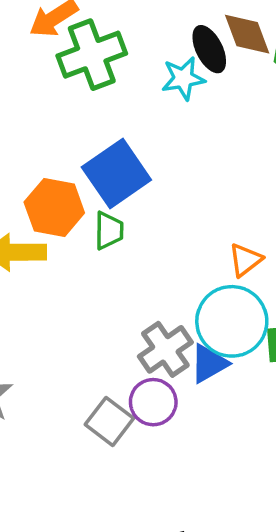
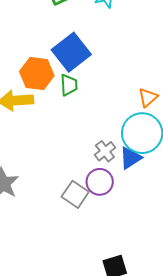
gray cross: (165, 349) -> (105, 151), size x0.7

